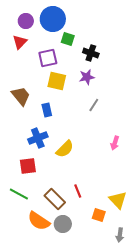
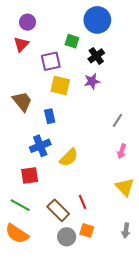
blue circle: (53, 19) -> (97, 20), moved
black cross: (91, 53) -> (96, 56), turned 35
gray line: (94, 105) -> (117, 120), moved
yellow triangle: (118, 200) -> (125, 187), moved
orange square: (99, 215) -> (87, 230), moved
orange semicircle: (39, 221) -> (17, 234), moved
gray arrow: (120, 235) -> (126, 230), moved

